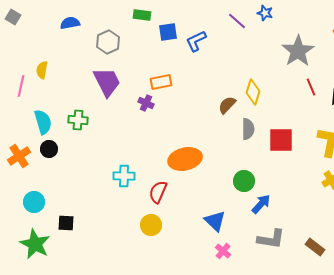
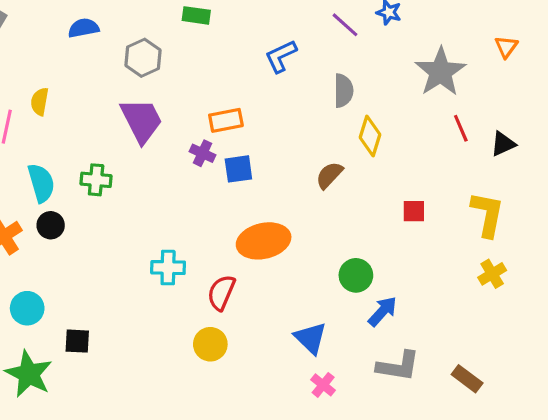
blue square: (168, 32) -> (238, 169), moved
brown semicircle: (227, 105) -> (329, 175), moved
gray semicircle: (248, 129) -> (343, 91), moved
red square: (281, 140) -> (414, 211), size x0.6

